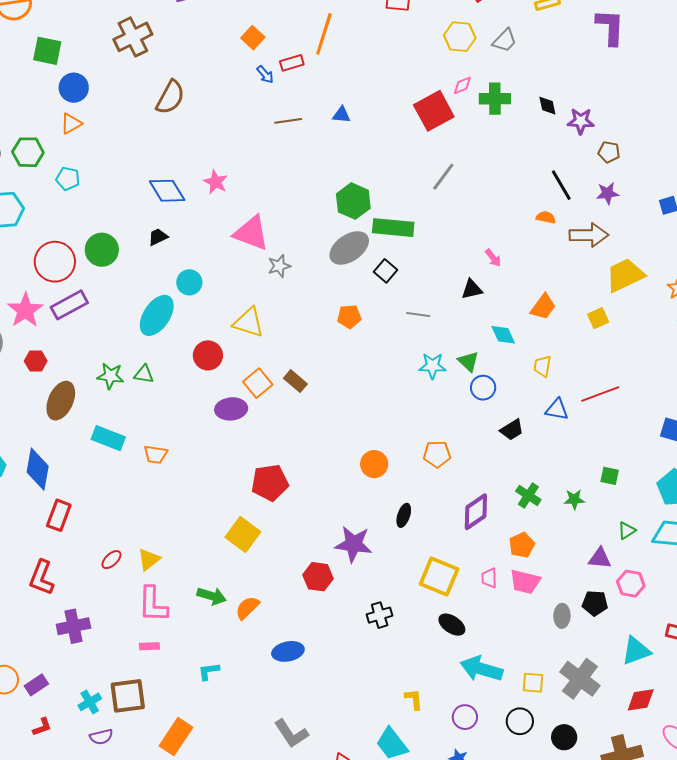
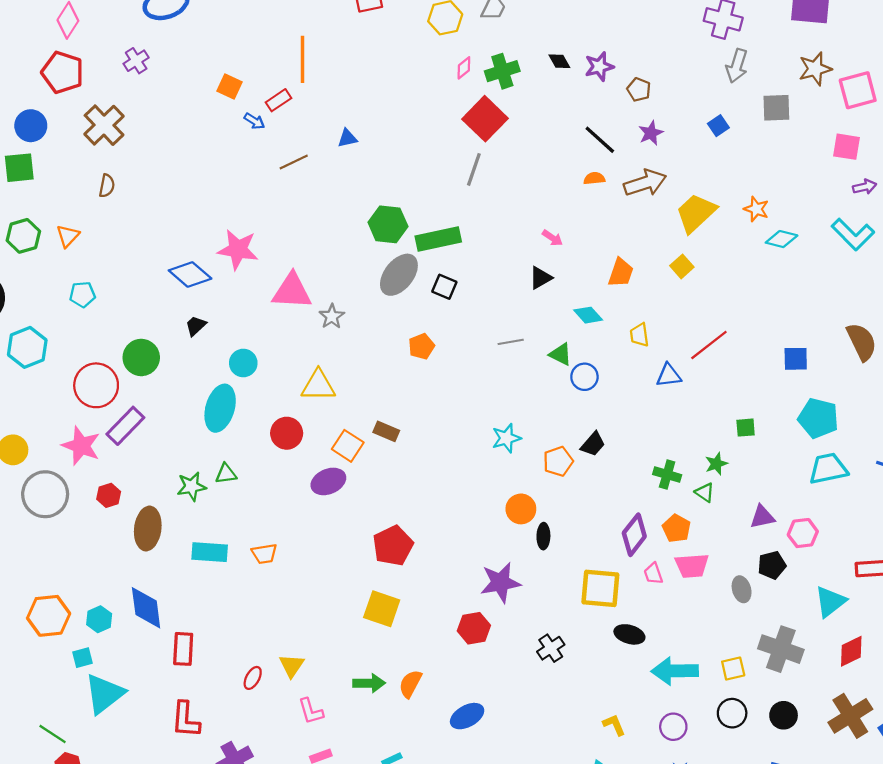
blue circle: (74, 88) -> (31, 126), moved
brown semicircle: (170, 97) -> (107, 186), moved, size x0.6
red square: (434, 111) -> (485, 119), moved
green hexagon: (28, 152) -> (23, 236), moved
brown pentagon: (609, 152) -> (639, 90), turned 30
pink star: (216, 182) -> (238, 250), size x1.5
gray line: (418, 315) -> (511, 342), moved
cyan star: (432, 366) -> (506, 438), moved
black trapezoid: (512, 430) -> (593, 444), moved
orange circle: (374, 464) -> (521, 509), moved
purple diamond: (476, 512) -> (634, 535), moved
green triangle: (627, 531) -> (705, 492), moved, turned -36
pink L-shape: (153, 604) -> (311, 711), size x0.7

